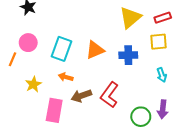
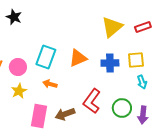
yellow square: (159, 42) -> (136, 60), moved
pink circle: (28, 43) -> (18, 67), moved
brown arrow: (81, 96) -> (65, 114), moved
green circle: (141, 117) -> (122, 108), moved

